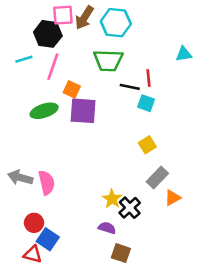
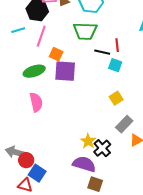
gray arrow: (20, 178) -> (15, 152), moved
pink semicircle: (47, 183) -> (36, 102), moved
purple semicircle: (107, 228) -> (84, 164), size x1.6

